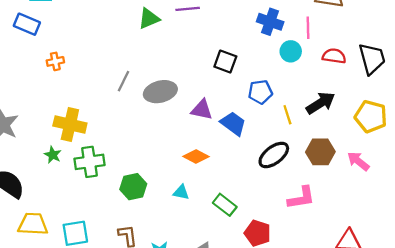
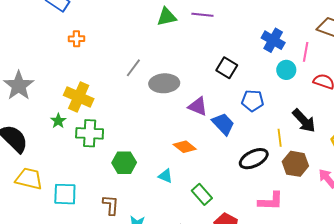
black arrow: (321, 103) -> (304, 121), turned 68
yellow line: (287, 115) -> (280, 138), moved

